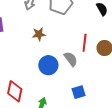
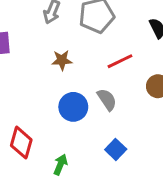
red line: (85, 43) -> (120, 61), moved, turned 54
blue square: (79, 92) -> (116, 149), turned -32

